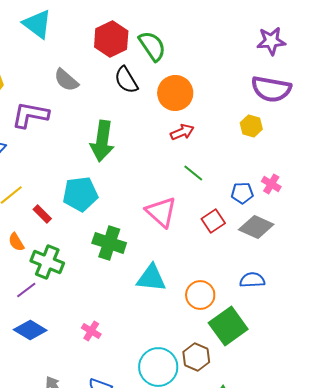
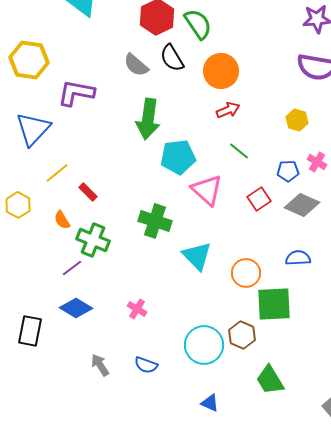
gray semicircle: (66, 80) -> (136, 65), moved
yellow hexagon: (251, 126) -> (297, 120), moved
cyan pentagon: (80, 194) -> (178, 157), moved
cyan triangle: (151, 278) -> (197, 256), turned 40
green square: (228, 326) -> (274, 304), turned 33

